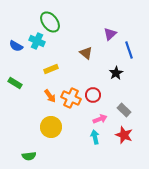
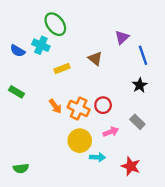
yellow rectangle: (51, 69) -> (62, 69), moved
black star: (116, 73) -> (140, 85), moved
yellow circle: (51, 127) -> (80, 141), moved
red star: (124, 135) -> (131, 166), moved
cyan arrow: (95, 137) -> (97, 157), moved, turned 104
green semicircle: (29, 156) -> (21, 168), moved

